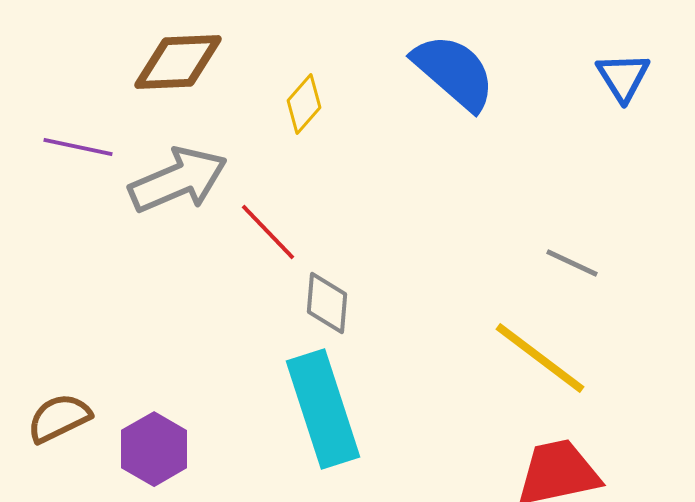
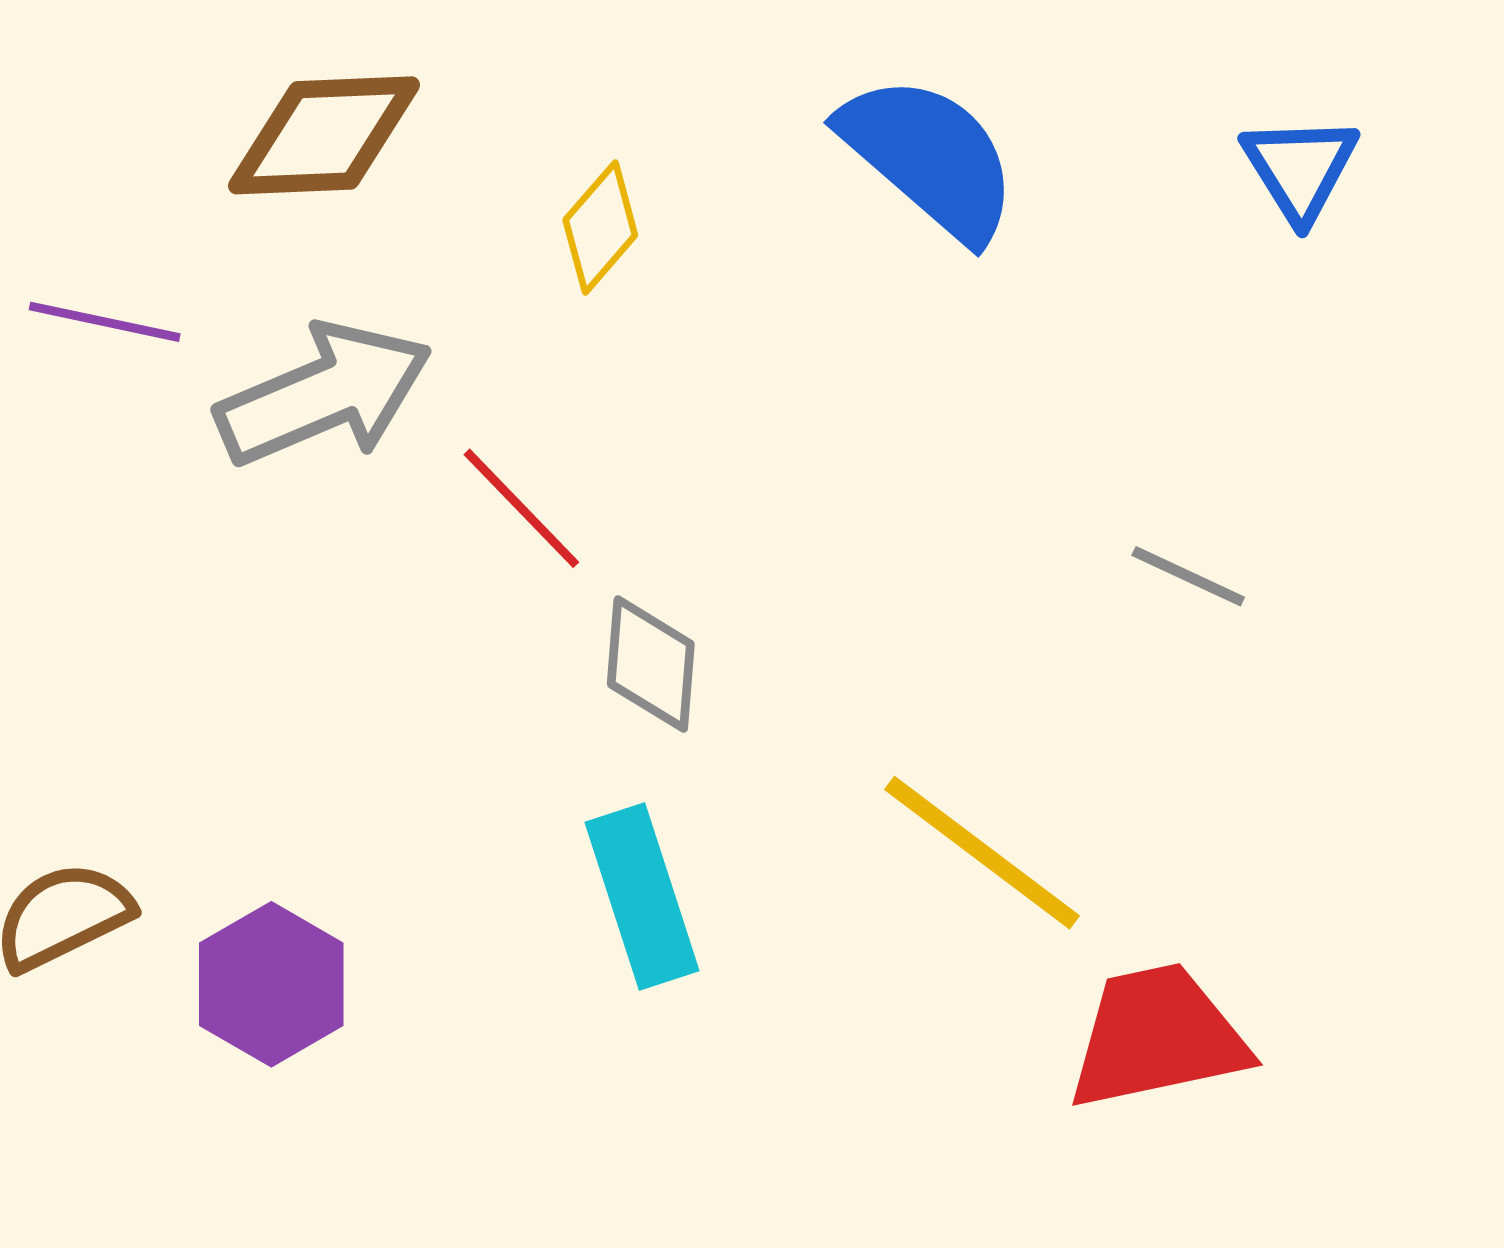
yellow line: (540, 358) -> (982, 853), moved
cyan rectangle: (323, 409) -> (642, 896), size x0.7

